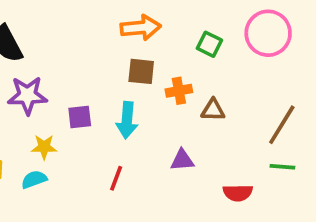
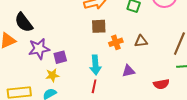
orange cross: (179, 91) -> (116, 42), moved
purple square: (80, 117) -> (60, 57), moved
cyan arrow: (127, 120) -> (95, 65), moved

